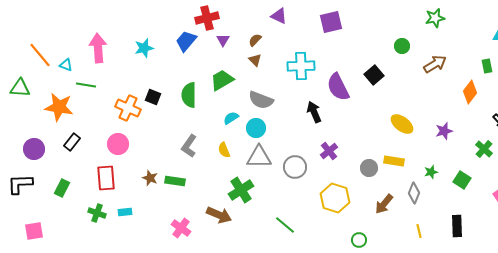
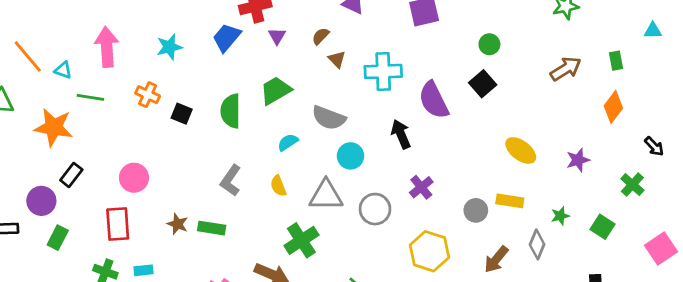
green circle: (402, 46) -> (489, 44), moved
brown triangle: (255, 60) -> (337, 59), moved
green rectangle: (487, 66) -> (616, 61), moved
orange cross: (128, 108) -> (148, 95), moved, size x0.7
cyan circle: (256, 128) -> (351, 156), moved
purple circle: (34, 149) -> (41, 201), moved

